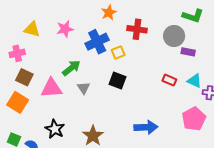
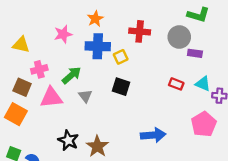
orange star: (109, 13) -> (95, 19), moved
yellow triangle: (32, 29) -> (21, 45), moved
blue cross: (97, 42) -> (98, 46), turned 30
pink cross: (17, 53) -> (39, 69), moved
black star: (55, 129) -> (68, 140), moved

